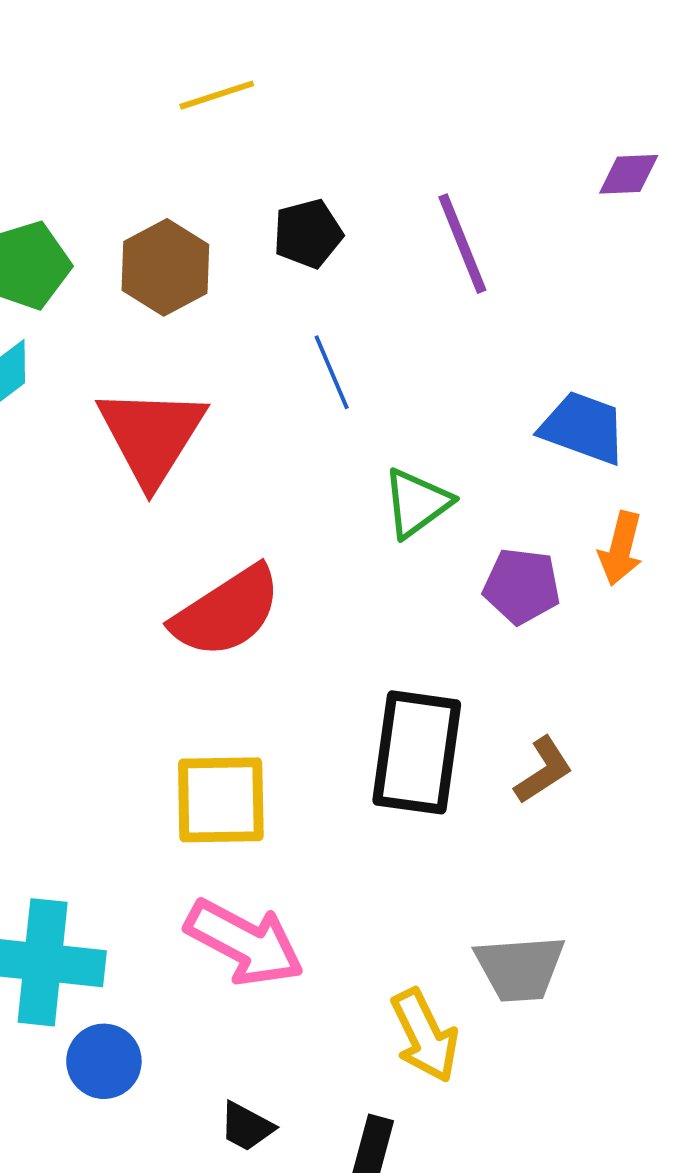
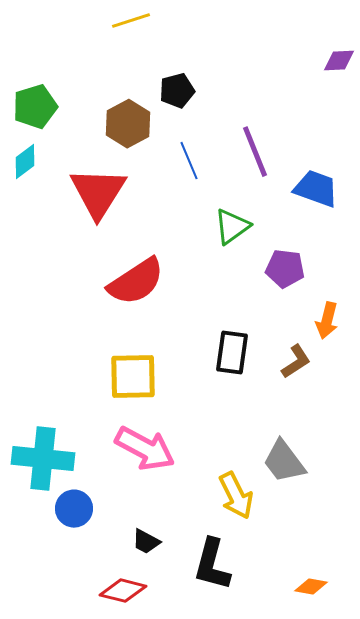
purple line: (462, 244) -> (255, 152), moved
brown hexagon: (165, 267) -> (128, 124), moved
orange arrow: (621, 548) -> (327, 321), moved
black rectangle: (417, 752) -> (232, 353), size x0.7
gray trapezoid: (520, 968) -> (284, 462), turned 57

